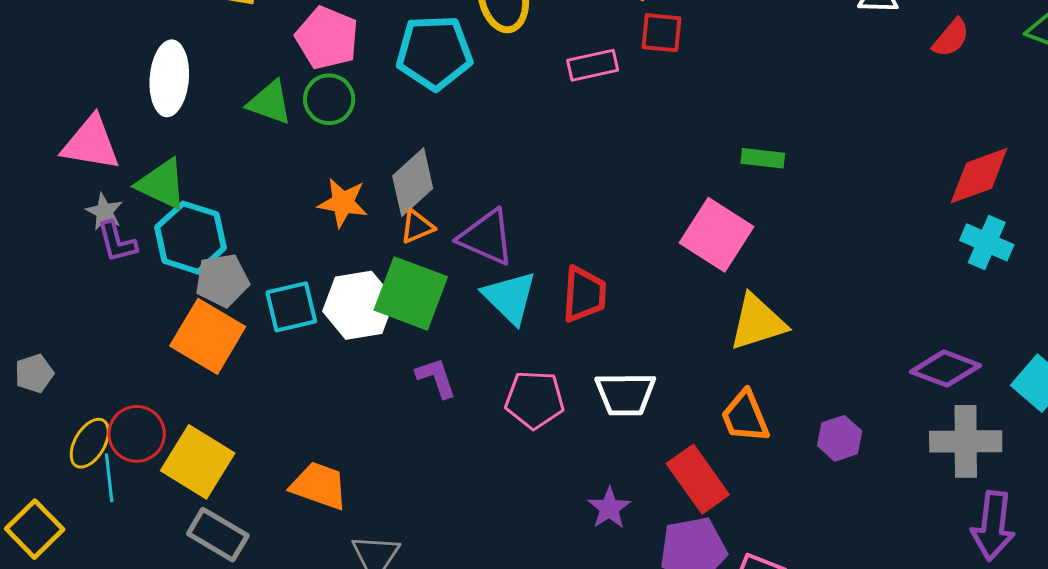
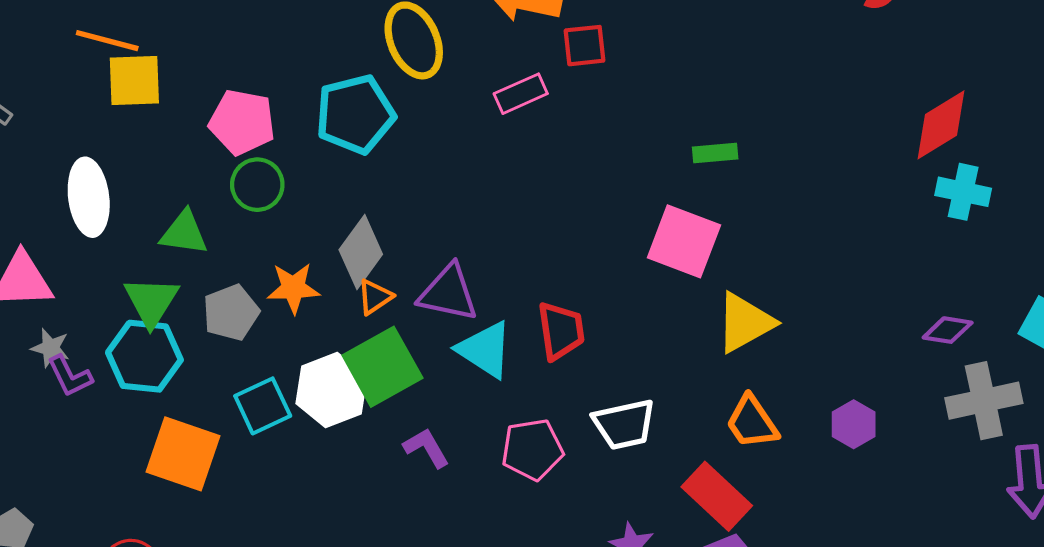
green triangle: (270, 102) -> (184, 233), moved
green triangle: (162, 184) -> (151, 301), moved, turned 48
gray pentagon: (222, 280) -> (231, 313), moved
green square: (411, 293) -> (382, 367), turned -38
purple diamond: (945, 369) -> (948, 330), size x0.7

